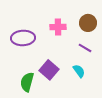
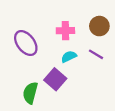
purple ellipse: (23, 38) -> (26, 43), turned 55
cyan semicircle: (79, 71) -> (69, 57), moved, turned -80

